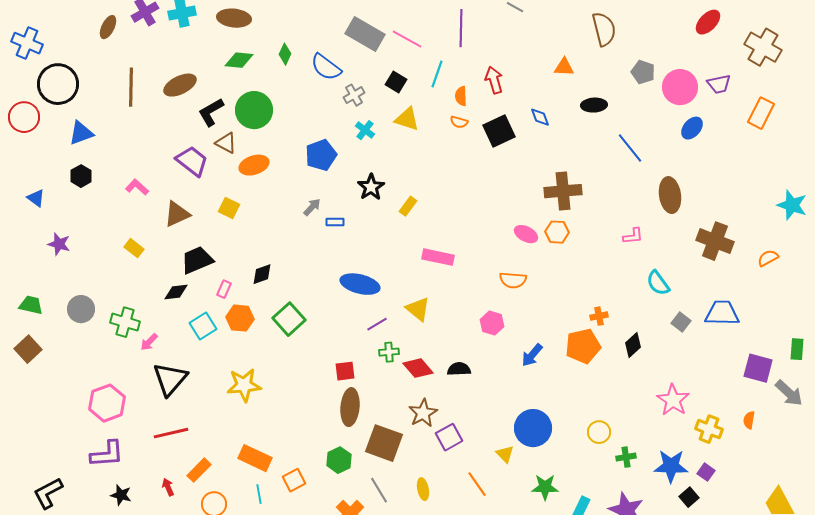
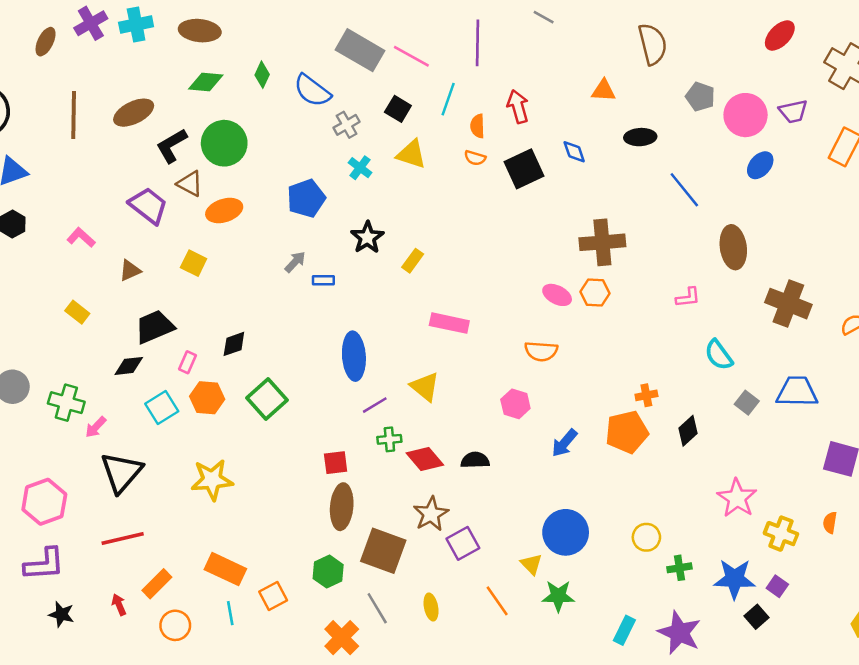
brown triangle: (177, 214) -> (130, 270), size x0.7
blue ellipse: (360, 284) -> (354, 356), turned 72
green star: (545, 487) -> (558, 596), moved

